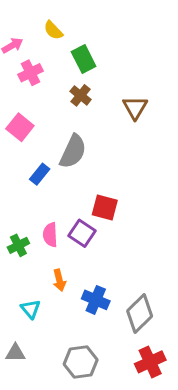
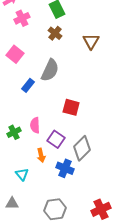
purple square: (82, 233) -> (56, 139), moved
gray diamond: (140, 314) -> (82, 148), moved

